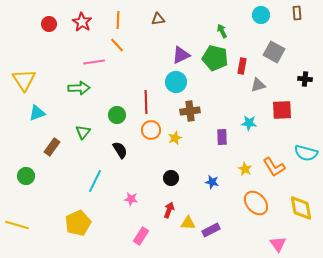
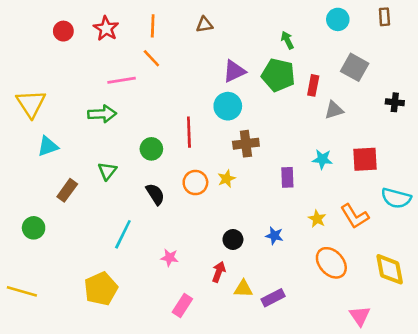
red square: (282, 110) -> (365, 159), moved
orange circle: (151, 130) -> (195, 183), moved
black circle: (171, 178) -> (233, 240), moved

